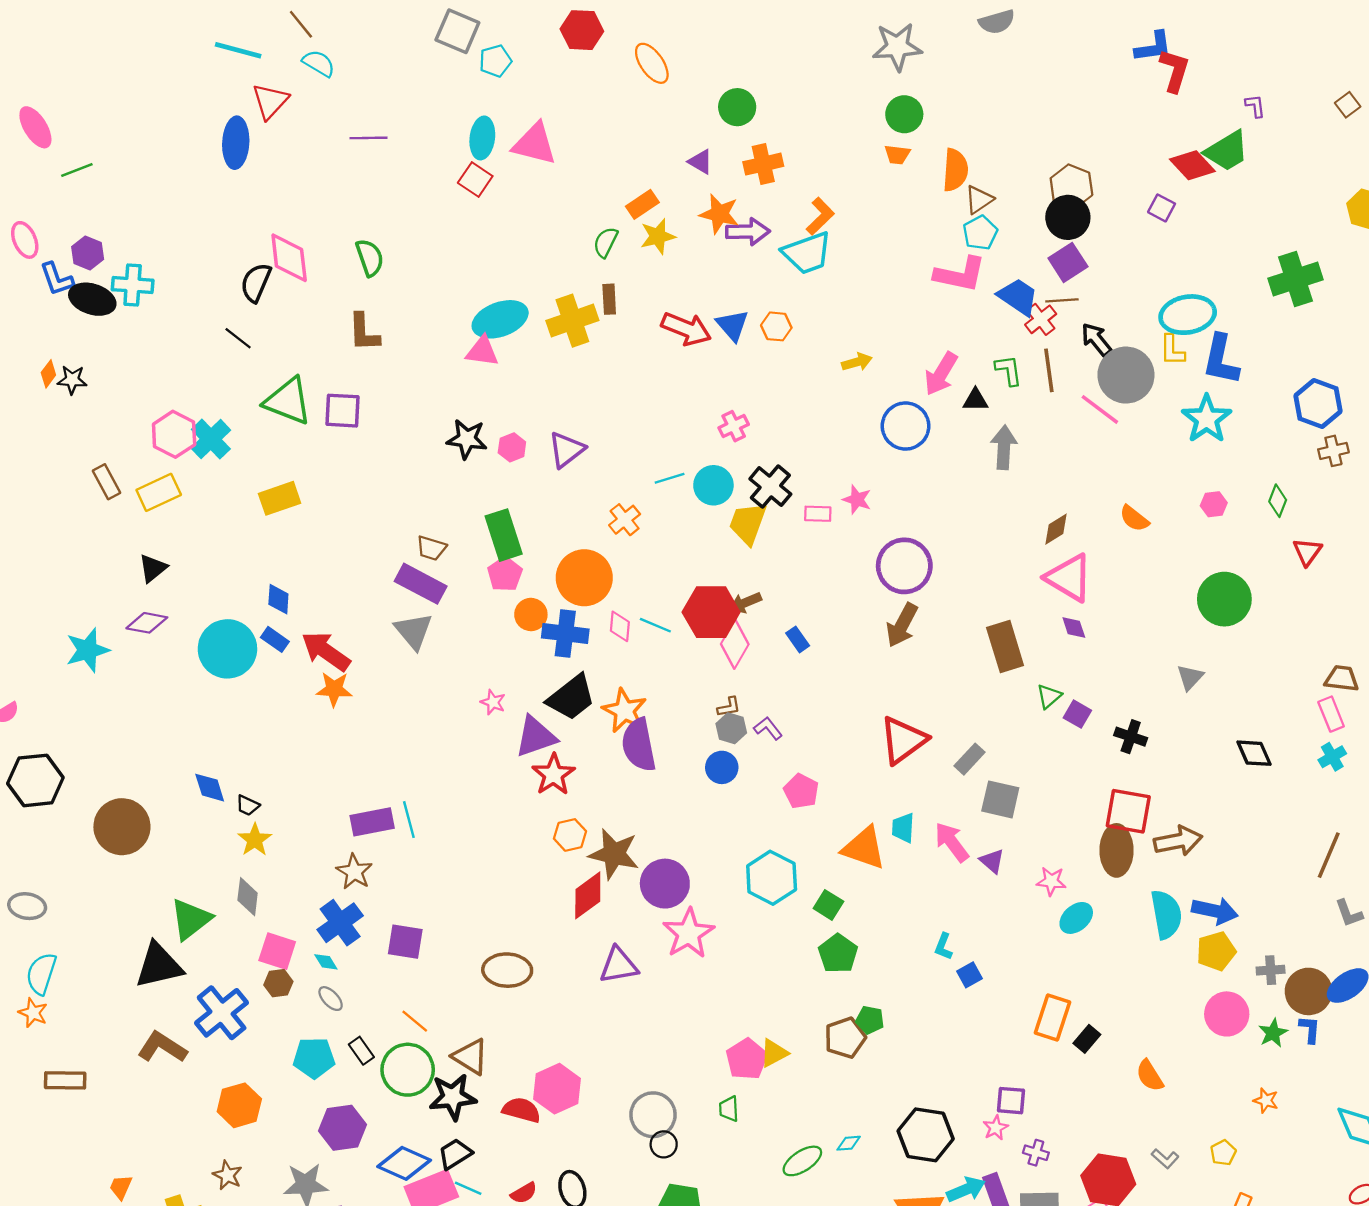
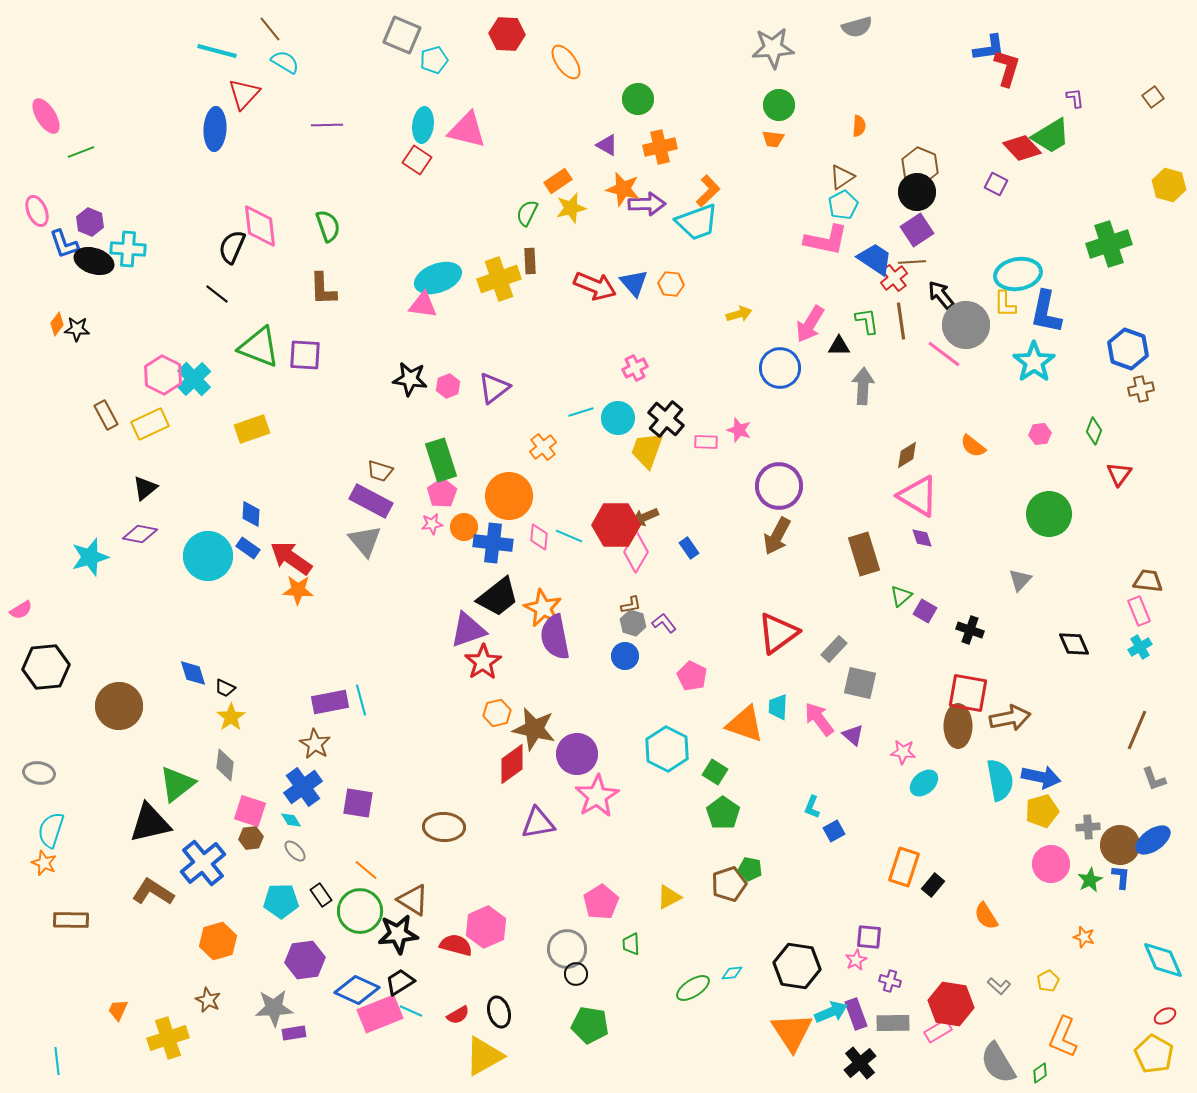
orange semicircle: (955, 170) -> (859, 126), moved, size x0.6
pink star: (493, 702) -> (432, 524), moved, turned -30
pink pentagon: (747, 1059) -> (601, 902), moved

